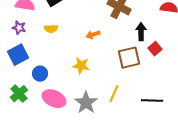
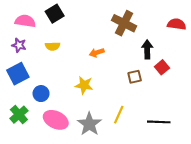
brown square: (129, 58) -> (135, 77), size x0.6

